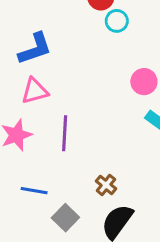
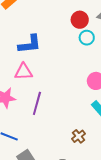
brown cross: (106, 185) -> (79, 136), moved

